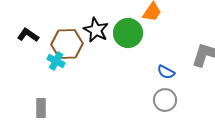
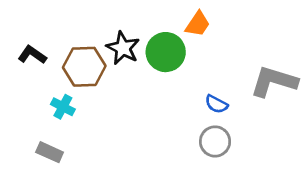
cyan cross: (56, 61) -> (63, 107), moved
gray rectangle: (41, 108) -> (50, 152), turned -66

